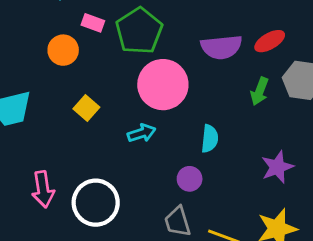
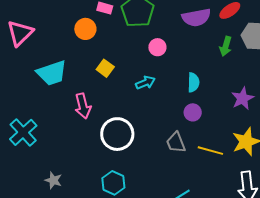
pink circle: (163, 85) -> (157, 47), size x0.5
purple circle: (190, 179) -> (193, 112), moved
pink arrow: (43, 189) -> (83, 106), moved

